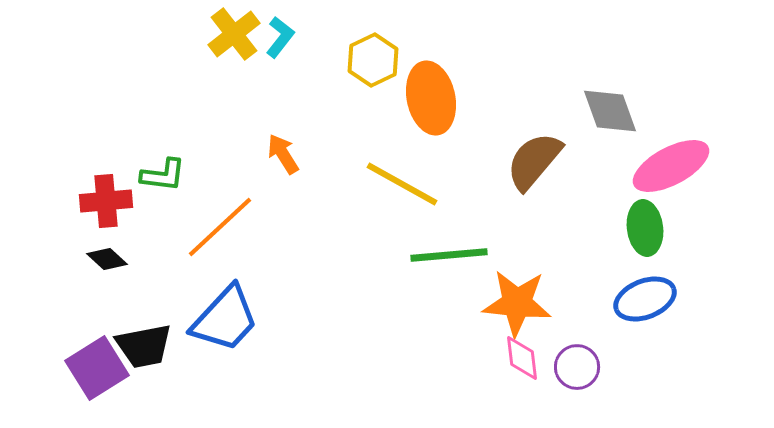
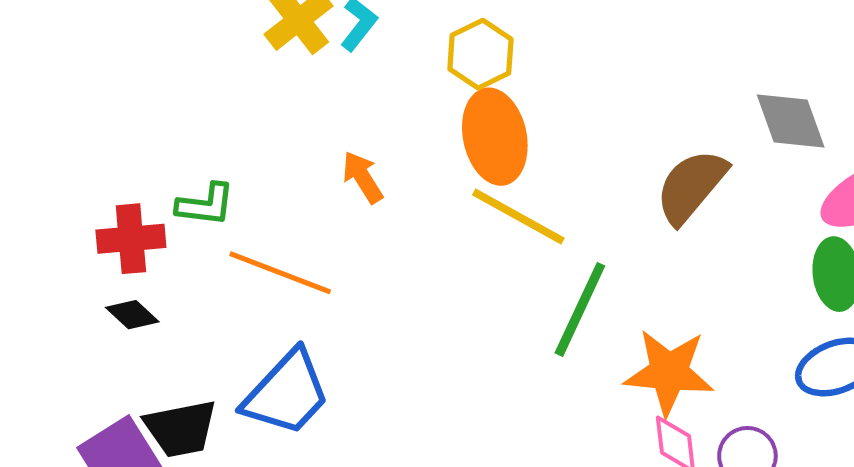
orange ellipse: (431, 98) -> (495, 137), moved
orange line: (220, 227) -> (280, 273), turned 64
green line: (449, 255) -> (580, 309), turned -60

